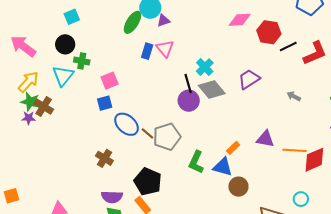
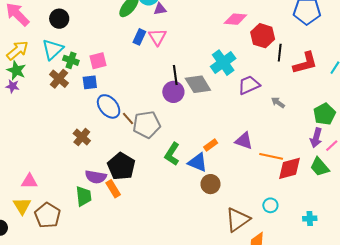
black line: (288, 47) -> (280, 53), turned -66
green cross: (82, 61) -> (71, 60), moved
cyan cross: (205, 67) -> (223, 63), moved, size x1.4
purple trapezoid: (249, 79) -> (249, 85), moved
brown cross: (44, 107) -> (59, 79), moved
purple semicircle: (112, 197) -> (96, 177), moved

